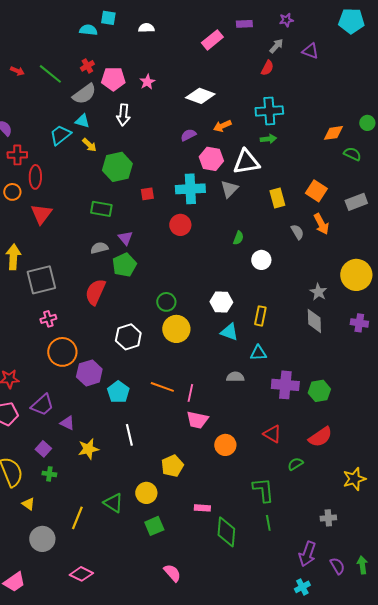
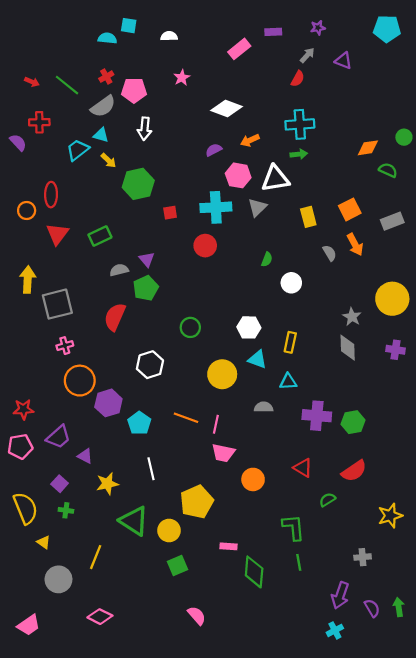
pink star: (147, 82) -> (182, 78), moved
red cross: (17, 155) -> (39, 122), moved
orange square: (316, 191) -> (350, 209), turned 30
green rectangle: (101, 209) -> (100, 236), moved, turned -35
yellow circle: (176, 329) -> (222, 374), moved
yellow pentagon: (172, 466) -> (197, 502), size x1.4
green triangle: (113, 503) -> (134, 521), moved, size x1.4

